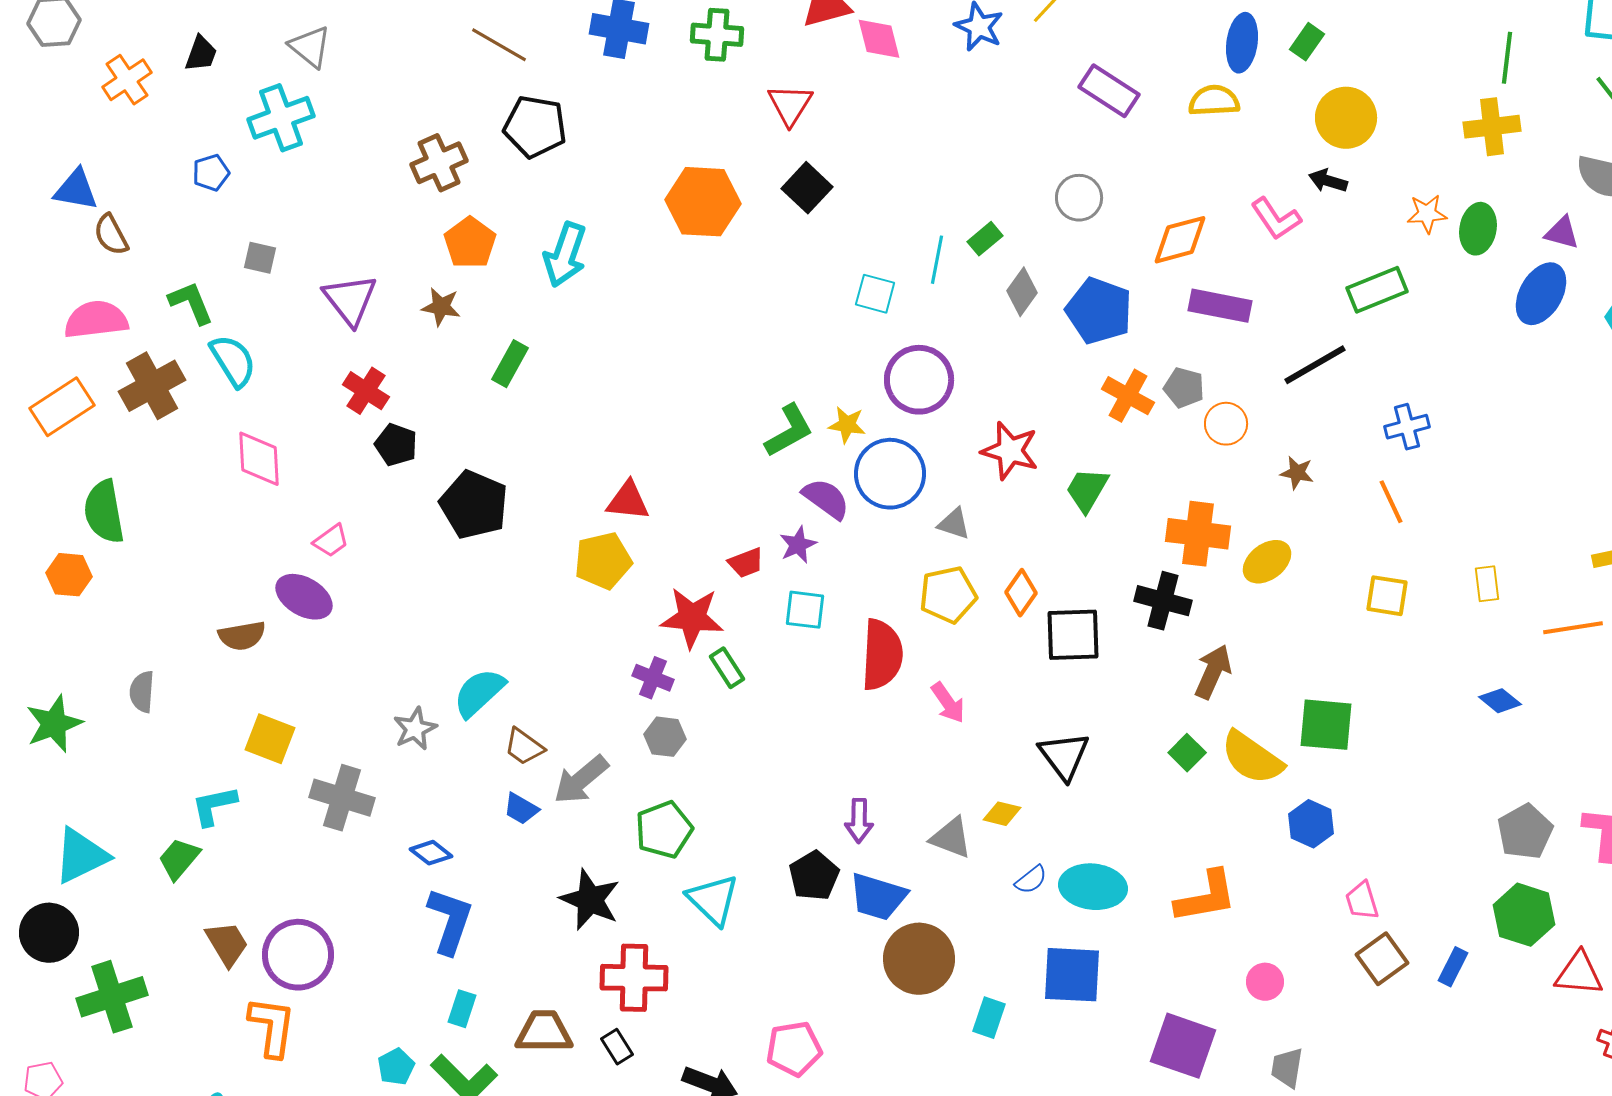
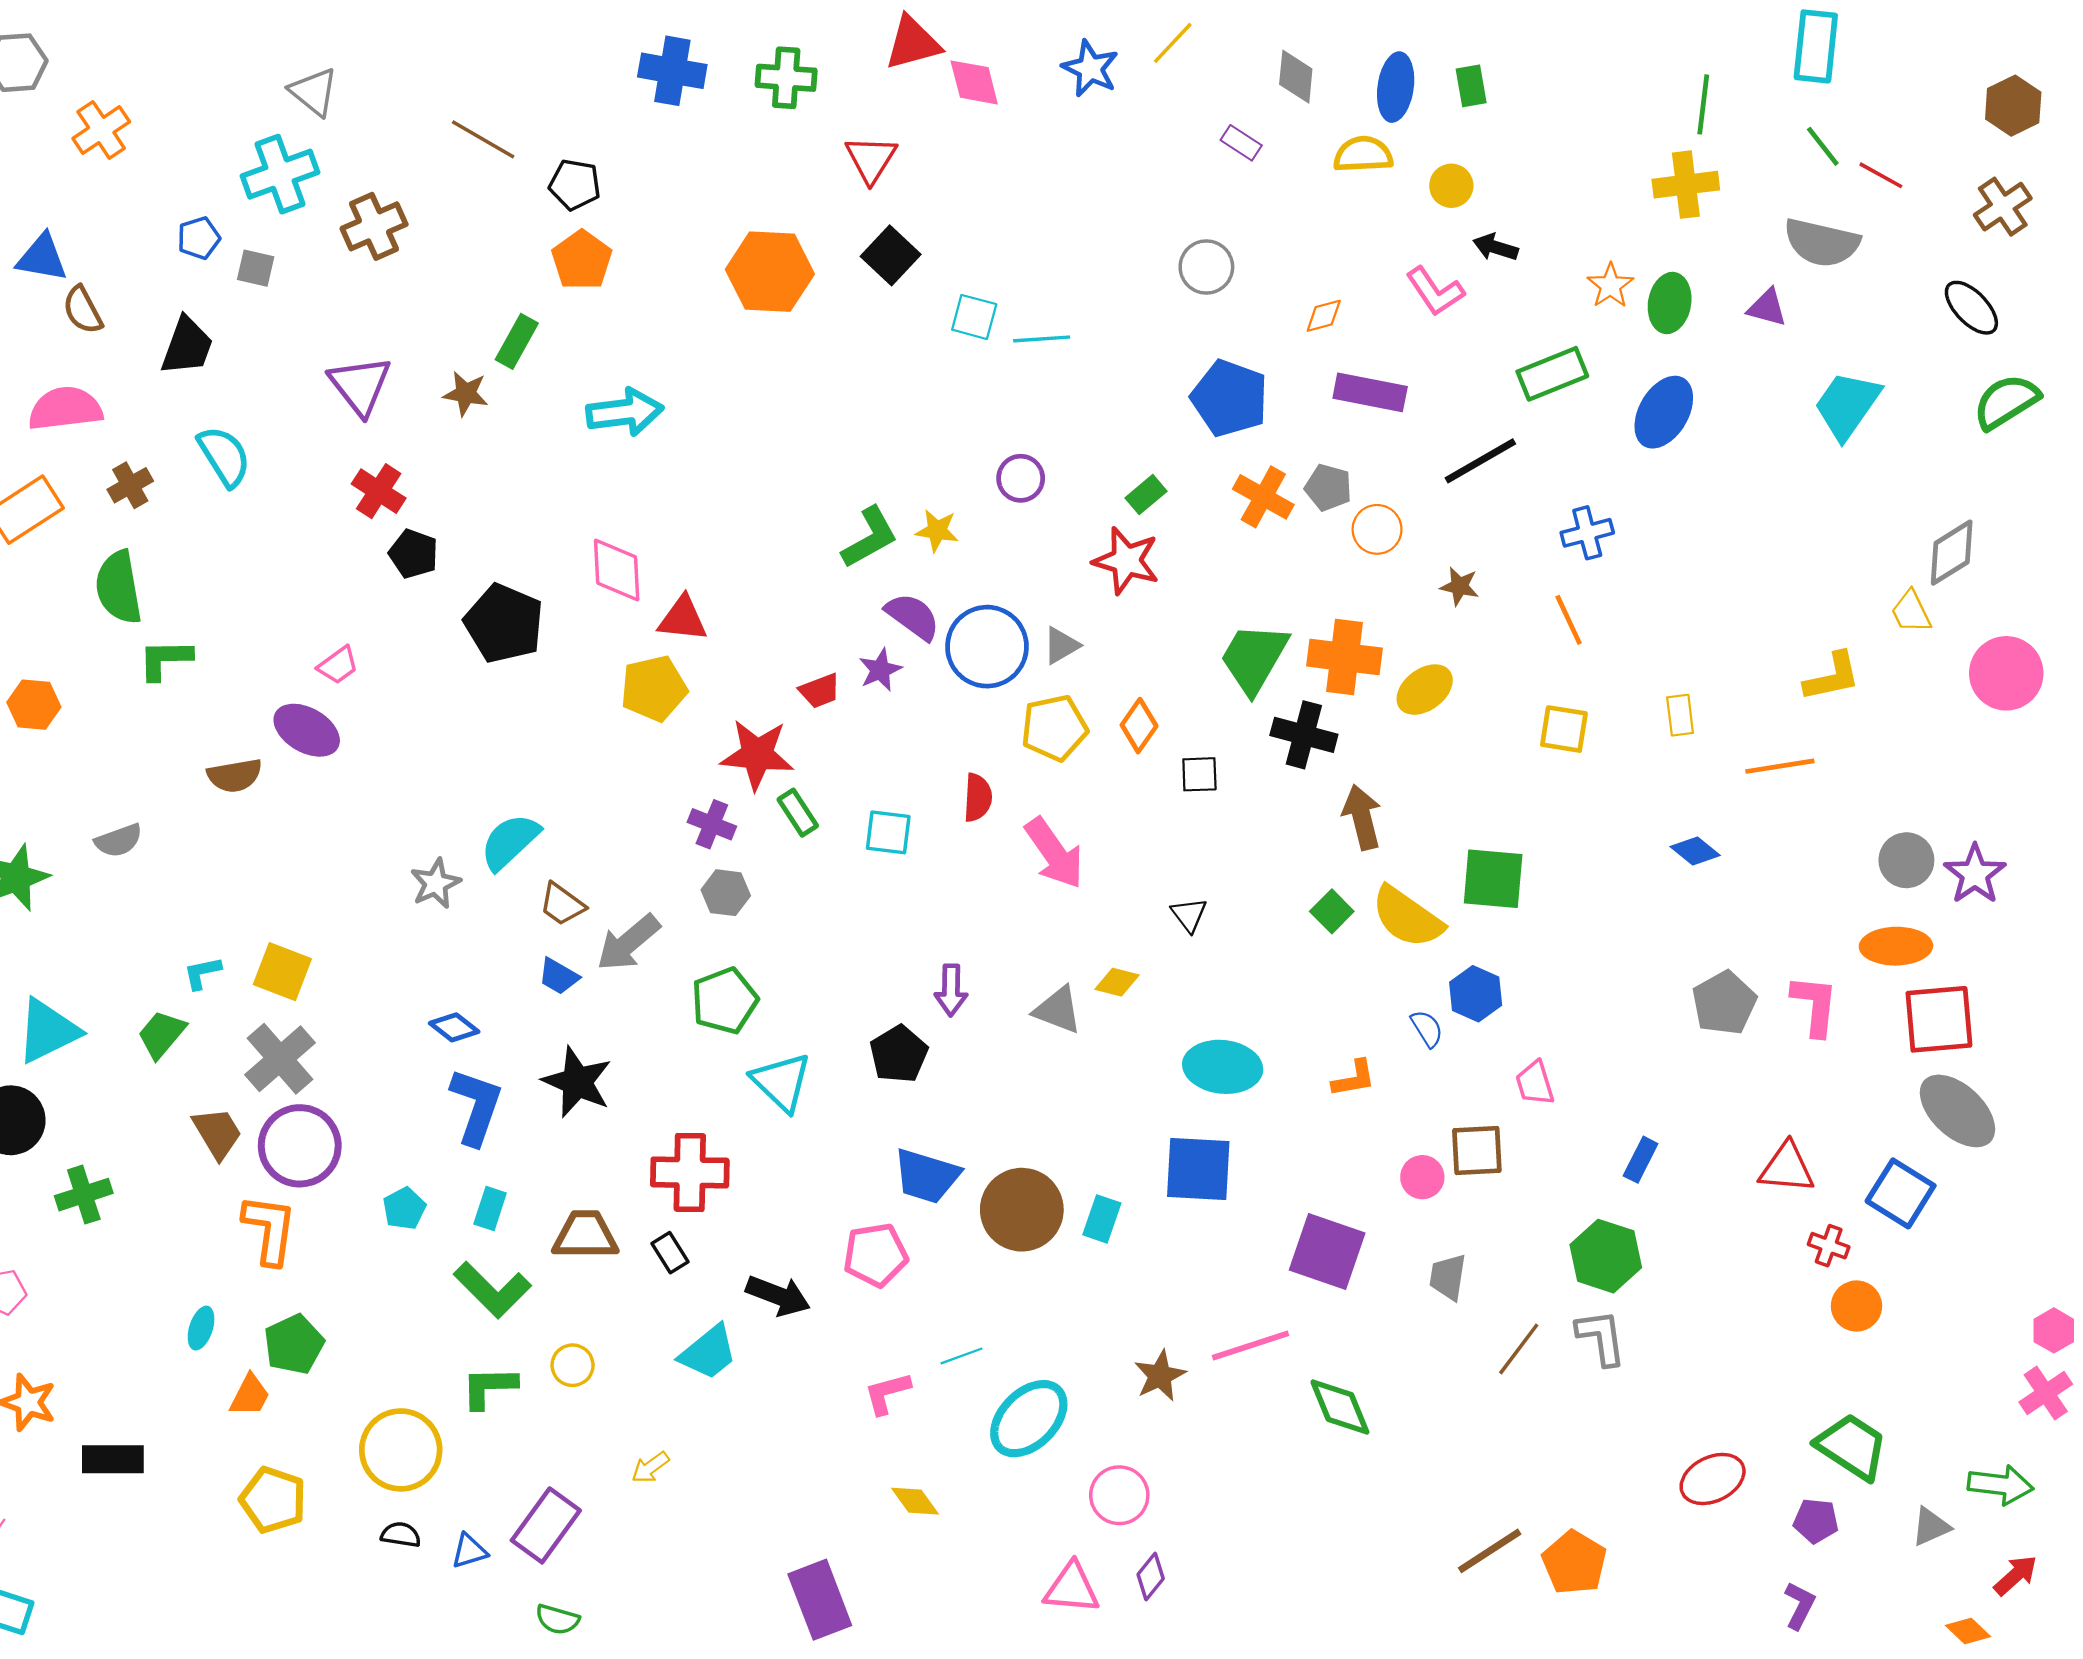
green rectangle: (1307, 42) -> (1471, 86), turned -45
brown line: (499, 45) -> (483, 139), moved
black trapezoid: (201, 54) -> (187, 346), moved, size x1.4
purple rectangle: (1109, 91) -> (1241, 143), size x0.6
yellow circle: (1346, 118) -> (1451, 186), moved, size x0.6
black pentagon: (535, 127) -> (575, 185), size x0.7
brown cross: (439, 163) -> (374, 226), moved
orange star: (1427, 214) -> (1610, 286), turned -30
green rectangle: (985, 239) -> (1146, 495), moved
orange diamond: (1180, 240) -> (1324, 316), size x0.6
orange pentagon: (470, 243) -> (582, 260), moved
cyan arrow: (565, 255) -> (625, 412), moved, turned -116
gray square: (260, 258) -> (256, 268), moved
cyan line: (937, 260) -> (1042, 339), turned 75
gray diamond: (1022, 292) -> (1296, 77), moved, turned -30
cyan square: (875, 294) -> (974, 317), moved
blue ellipse: (1541, 294) -> (1664, 412), moved
green L-shape: (191, 303) -> (165, 659), moved, turned -69
green rectangle: (510, 364) -> (517, 341), moved
purple circle: (919, 380) -> (1021, 478), size x0.6
brown cross: (152, 386) -> (130, 485), size x0.6
pink diamond: (259, 459) -> (617, 570), moved
blue circle: (890, 474) -> (987, 647), moved
green trapezoid: (1087, 490) -> (1254, 658), moved, size x1.4
green semicircle: (104, 512) -> (119, 587), moved
gray triangle: (954, 524) -> (1061, 645), turned -48
cyan square: (805, 610) -> (888, 832), moved
black square: (1073, 635) -> (1199, 774), size x0.6
red semicircle: (882, 655) -> (978, 798), size x0.6
brown arrow: (1213, 672) -> (1362, 817), turned -38
gray semicircle: (142, 692) -> (119, 840), turned -114
pink arrow: (948, 703) -> (1054, 853), size x1.5
yellow square: (270, 739) -> (282, 972), moved
black triangle: (1064, 756) -> (1189, 915), size x0.6
gray cross: (342, 798) -> (280, 1059), moved, turned 32
cyan L-shape: (214, 806) -> (202, 973), size x0.7
blue semicircle: (1031, 880) -> (1427, 1029), moved, turned -84
blue trapezoid: (878, 897) -> (927, 1176), moved
orange L-shape: (1206, 897) -> (1354, 1078), size x0.6
black star: (590, 900) -> (577, 1082), moved
green hexagon: (1524, 915) -> (1606, 1256), moved
brown circle: (919, 959) -> (1022, 1210), moved
brown square: (1382, 959) -> (1477, 1150), moved, turned 33
green cross: (112, 997) -> (84, 1195), size x0.7
cyan pentagon: (396, 1067) -> (404, 1208), moved

